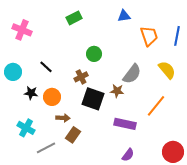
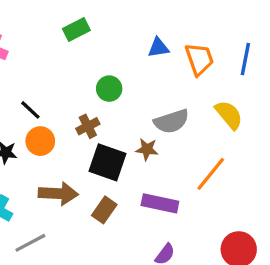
blue triangle: (124, 16) -> (158, 48), moved
gray semicircle: (132, 74) -> (171, 121), turned 35
orange circle: (52, 97) -> (40, 141), moved
brown arrow: (63, 118) -> (58, 194), size x1.6
brown rectangle: (73, 135) -> (104, 210), moved

